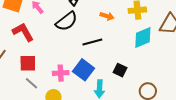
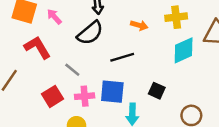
red square: (28, 63) -> (52, 96), moved, turned -30
blue square: (84, 70) -> (112, 92), turned -30
gray line: (31, 83) -> (72, 70), moved

